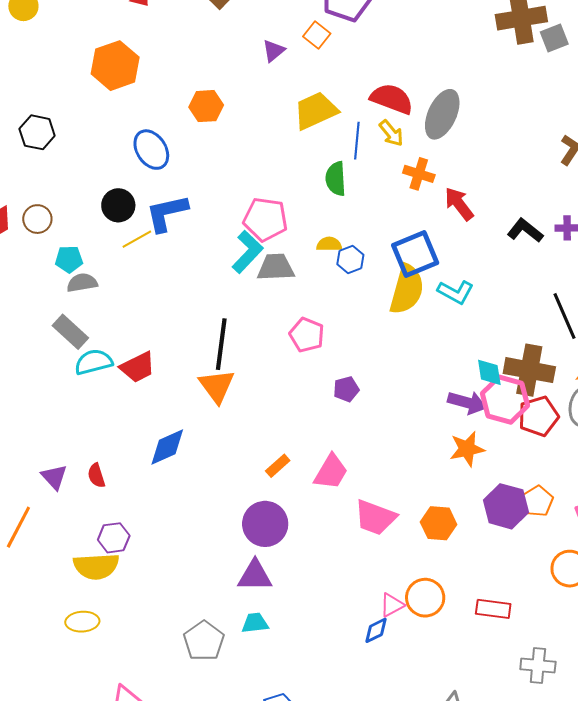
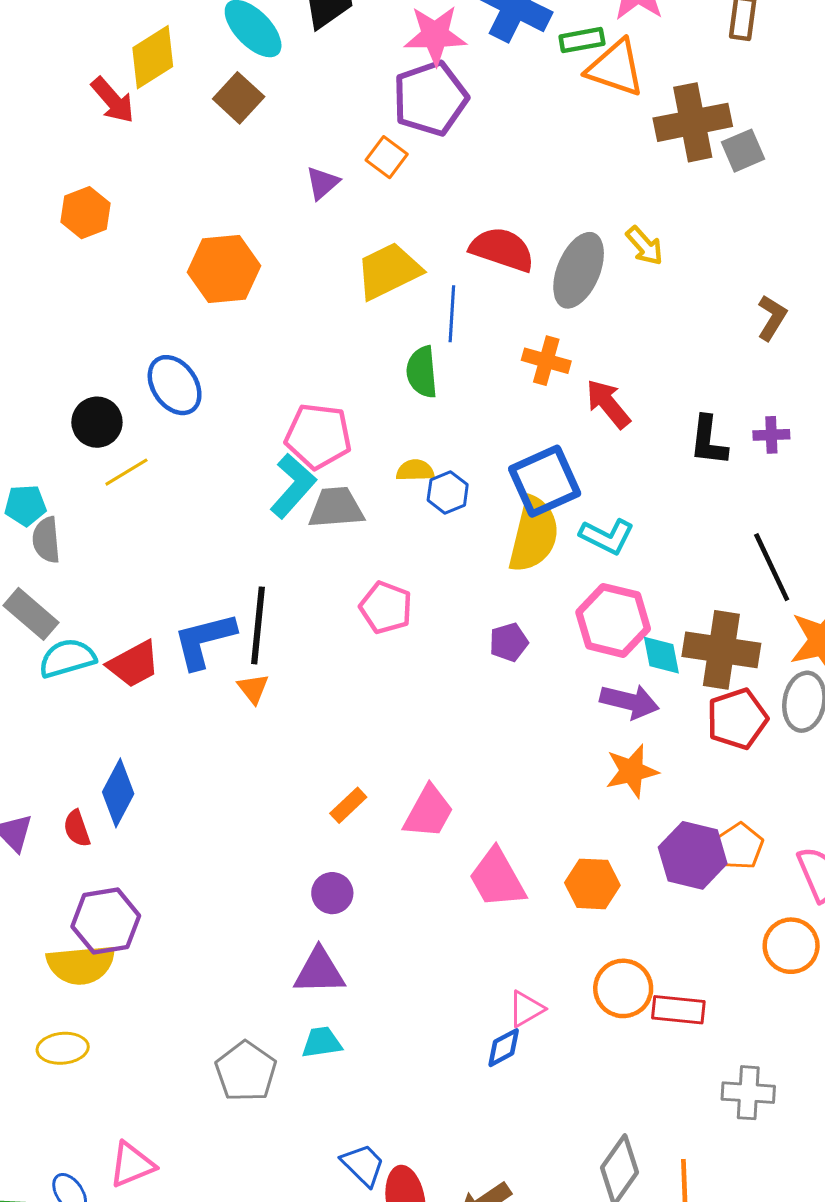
orange hexagon: (115, 66) -> (85, 213), size x0.7
orange hexagon: (206, 106) -> (224, 269), size x1.4
yellow arrow: (391, 133) -> (645, 246), moved
blue ellipse: (151, 150) -> (175, 385), moved
blue L-shape: (167, 213) -> (204, 640), moved
black L-shape: (525, 230) -> (708, 441), turned -120
gray semicircle: (82, 283) -> (46, 540), turned -84
orange triangle: (217, 386) -> (253, 689), size x0.6
purple pentagon: (346, 389) -> (509, 642), moved
pink hexagon: (505, 400) -> (613, 620), moved
blue diamond: (167, 447) -> (118, 793), moved, turned -36
pink trapezoid: (375, 517) -> (497, 878), turned 42
purple circle: (265, 524) -> (332, 893), size x0.6
purple hexagon: (114, 538) -> (106, 921), size x1.4
orange circle: (425, 598) -> (623, 988), moved

